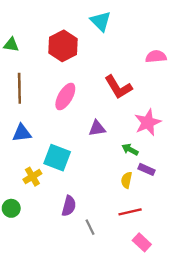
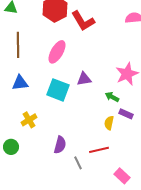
red L-shape: (118, 87) -> (83, 21), moved
cyan square: (57, 158) -> (58, 90), moved
red line: (130, 212) -> (99, 150), moved

